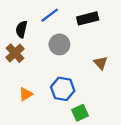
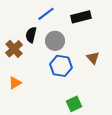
black semicircle: (21, 29) -> (31, 35), moved
blue hexagon: (63, 89) -> (61, 66), moved
orange triangle: (26, 94) -> (15, 83), moved

